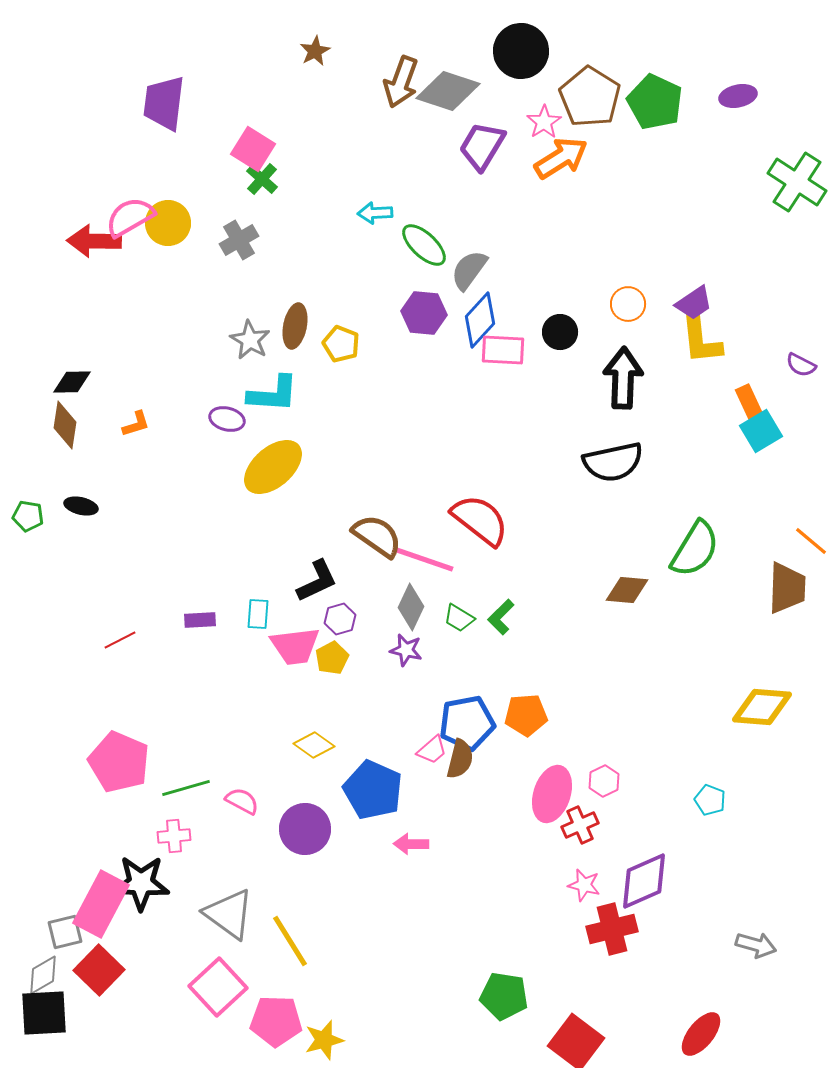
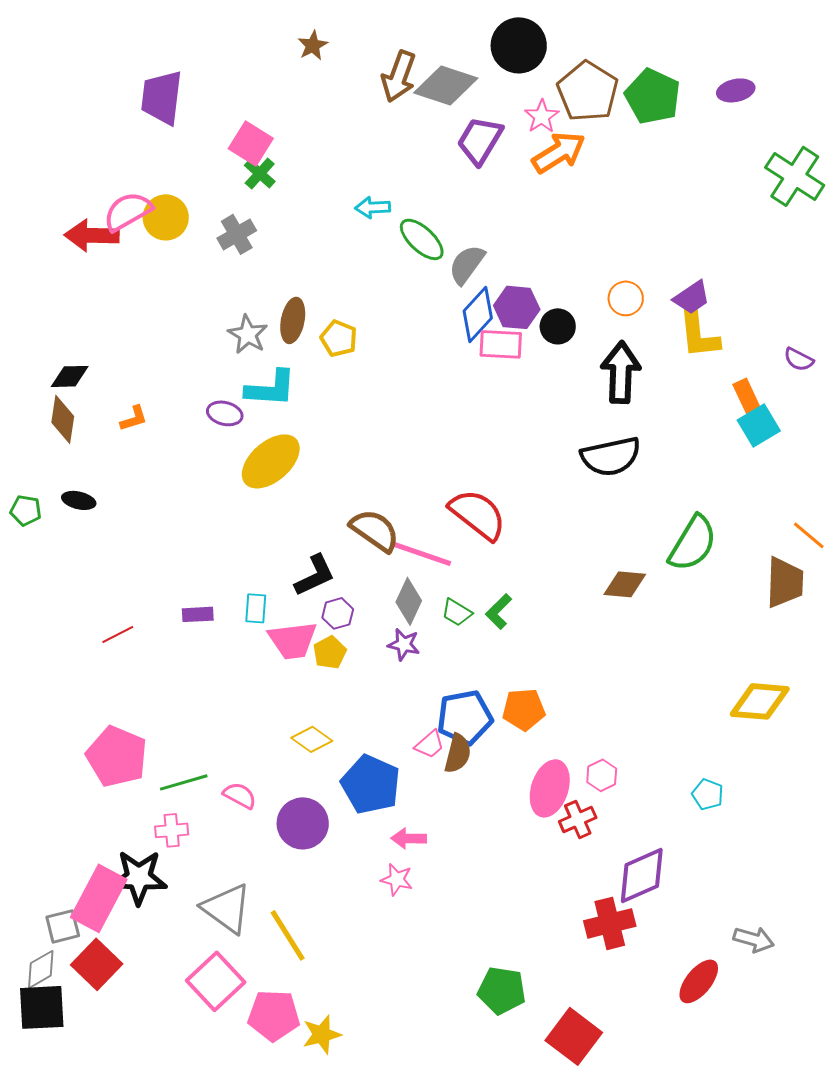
purple hexagon: (424, 313) -> (517, 307), moved
pink star: (584, 885) -> (397, 879), moved
red ellipse: (701, 1034) -> (699, 981), moved

